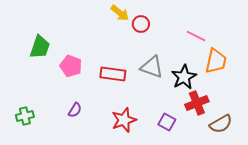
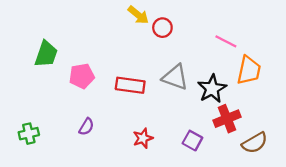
pink pentagon: (71, 66) -> (82, 76), turned -30
red star: (124, 120) -> (143, 138), size x0.7

